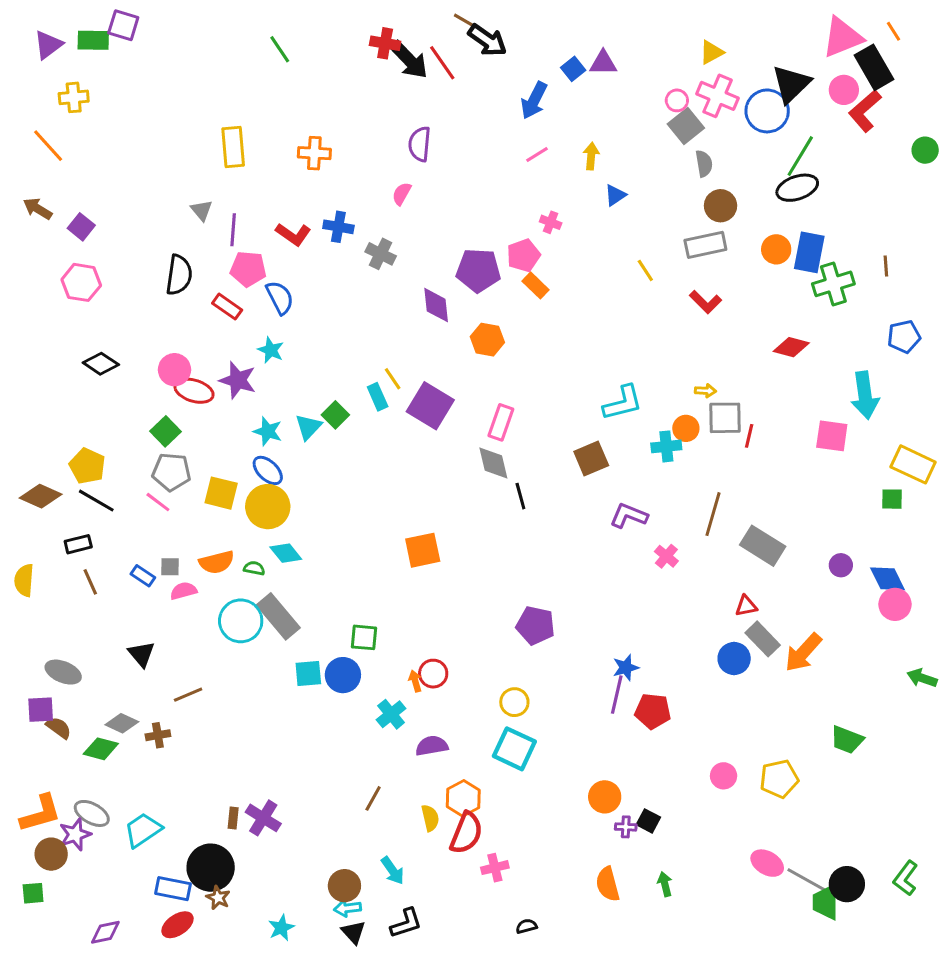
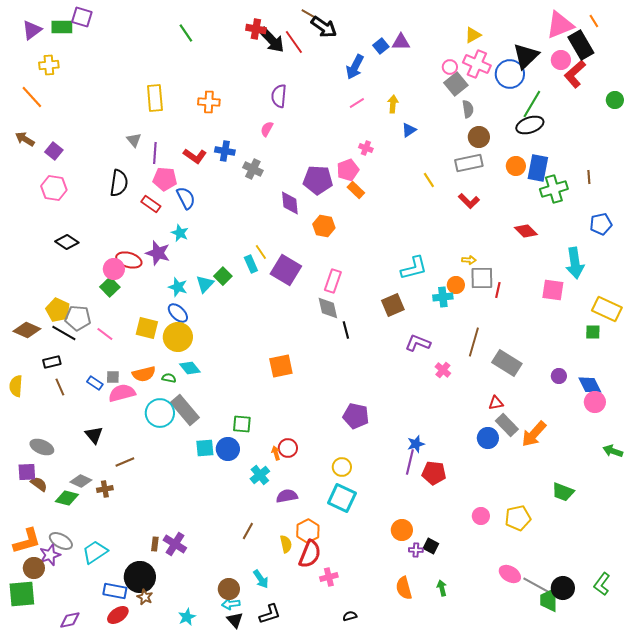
red diamond: (791, 347) -> (526, 231), turned 30
pink circle: (174, 370) -> (114, 269), moved
gray pentagon: (171, 472) -> (78, 318), moved
pink semicircle: (184, 591) -> (122, 393), size x1.5
green square: (33, 893) -> (22, 594), size x1.8

